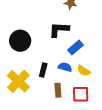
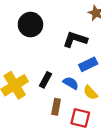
black circle: (20, 41) -> (30, 25), moved

